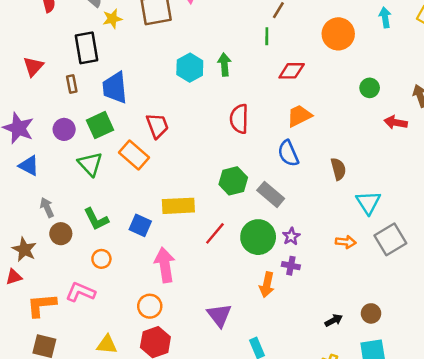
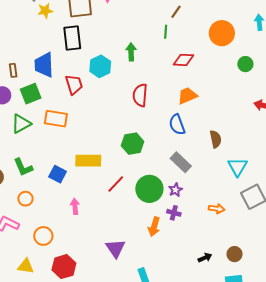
black rectangle: (86, 48) -> (72, 38), moved
cyan hexagon: (190, 68) -> (100, 66), moved
brown rectangle: (72, 84) -> (13, 70), moved
green circle: (370, 88) -> (245, 64), moved
red trapezoid: (157, 126) -> (74, 84), moved
orange rectangle: (134, 155) -> (56, 119), turned -35
green triangle: (90, 164) -> (21, 124), turned 40
gray rectangle: (271, 194) -> (181, 162), moved
orange arrow: (346, 242) -> (217, 209), moved
pink arrow: (165, 265) -> (75, 206), size x0.6
orange circle: (150, 306) -> (43, 236), moved

